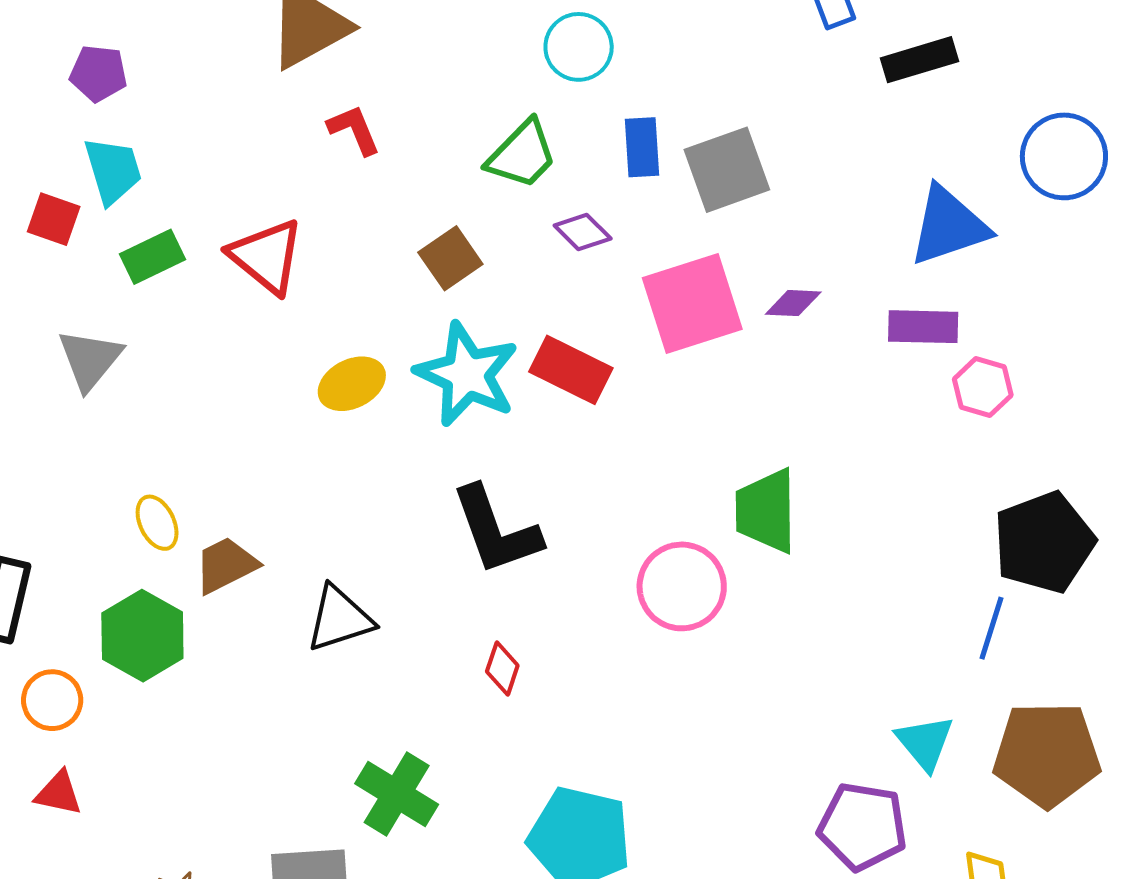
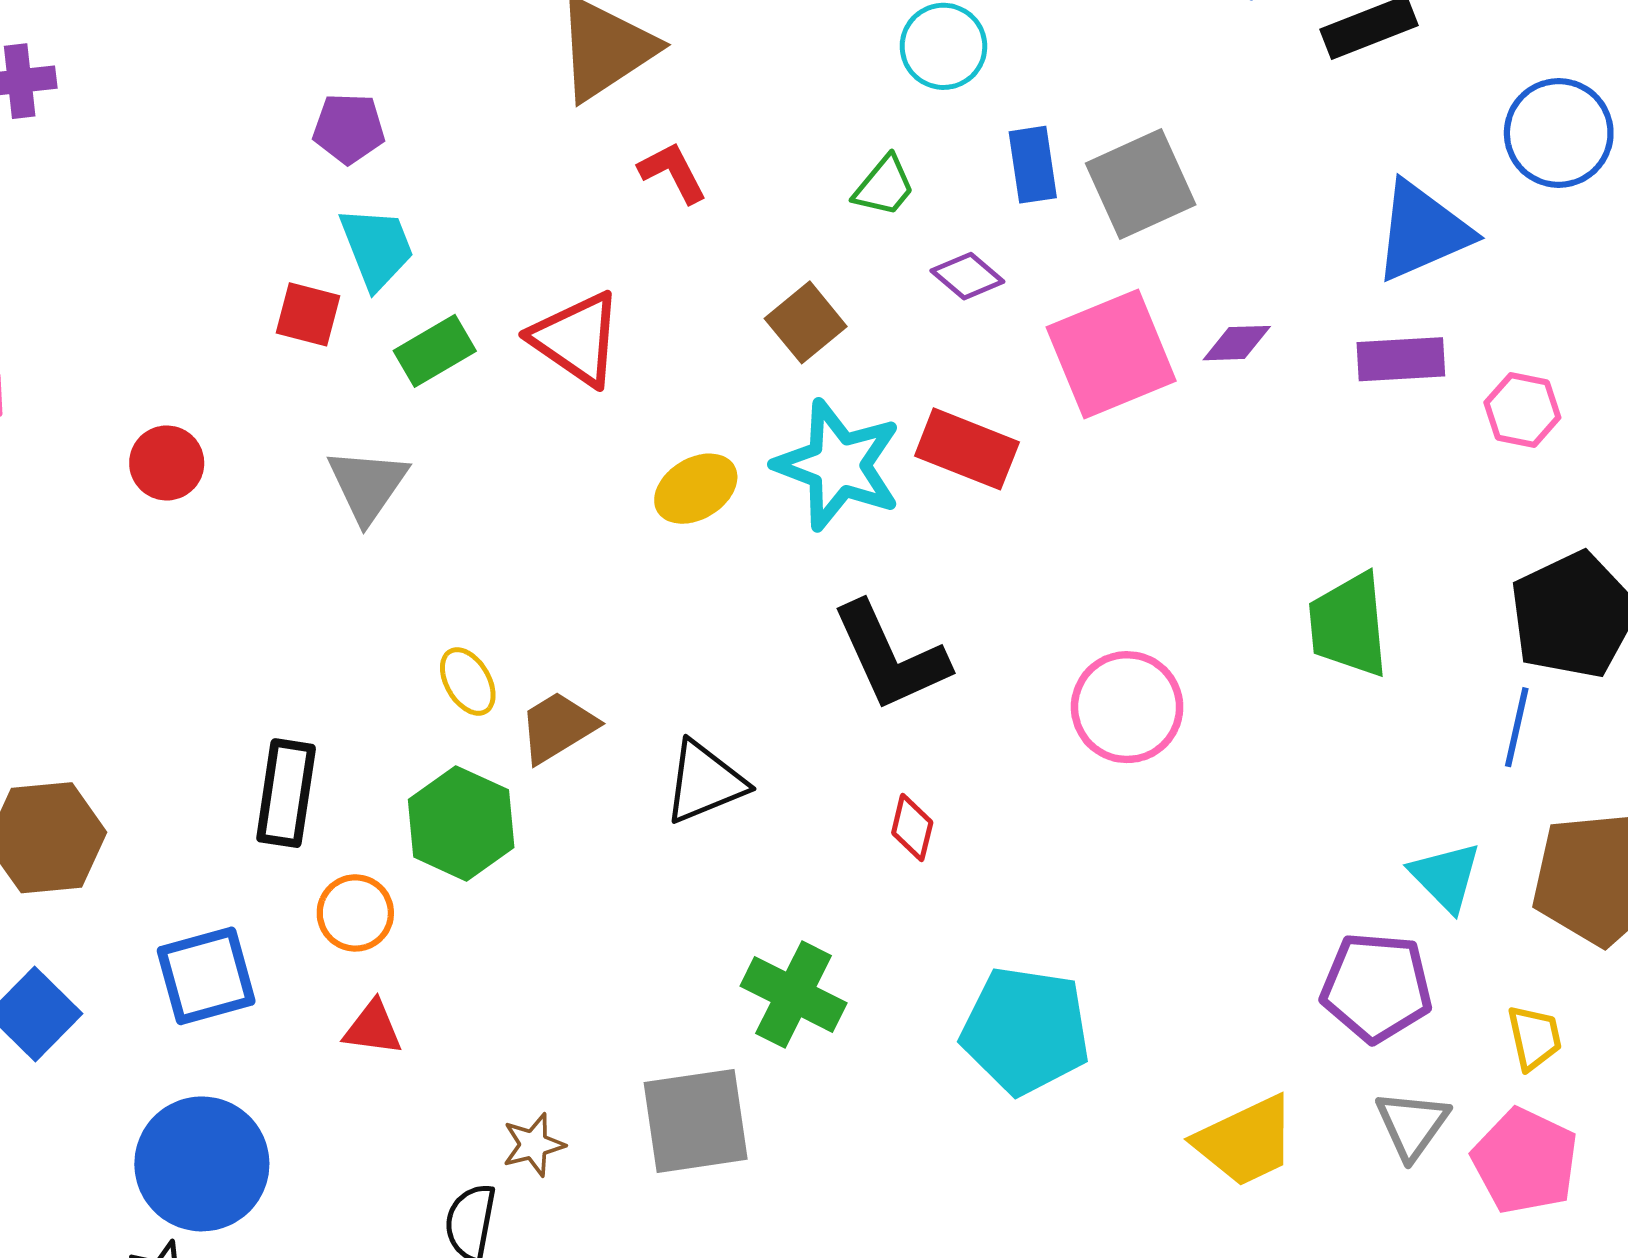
green trapezoid: (522, 155) -> (884, 186), size x0.7
pink hexagon: (983, 387) -> (1522, 410), moved
green trapezoid: (766, 511) -> (1349, 625), moved

